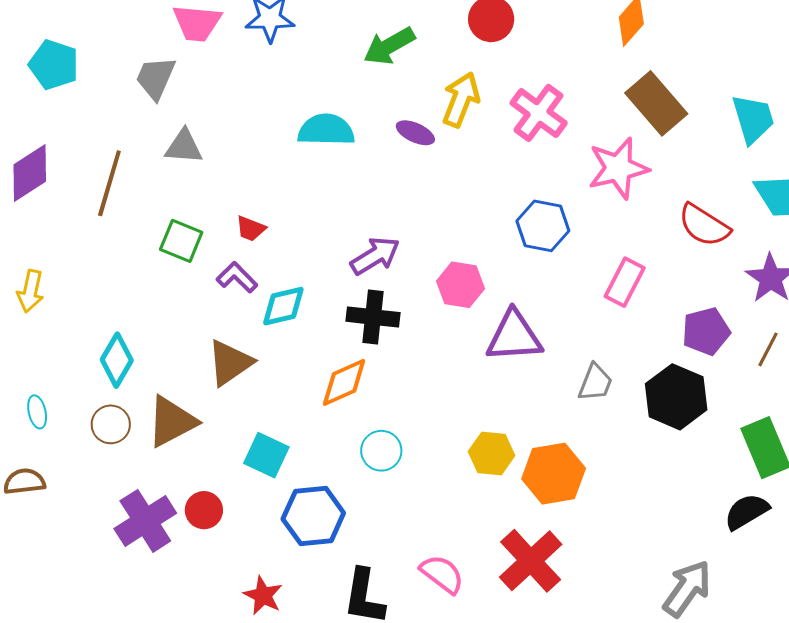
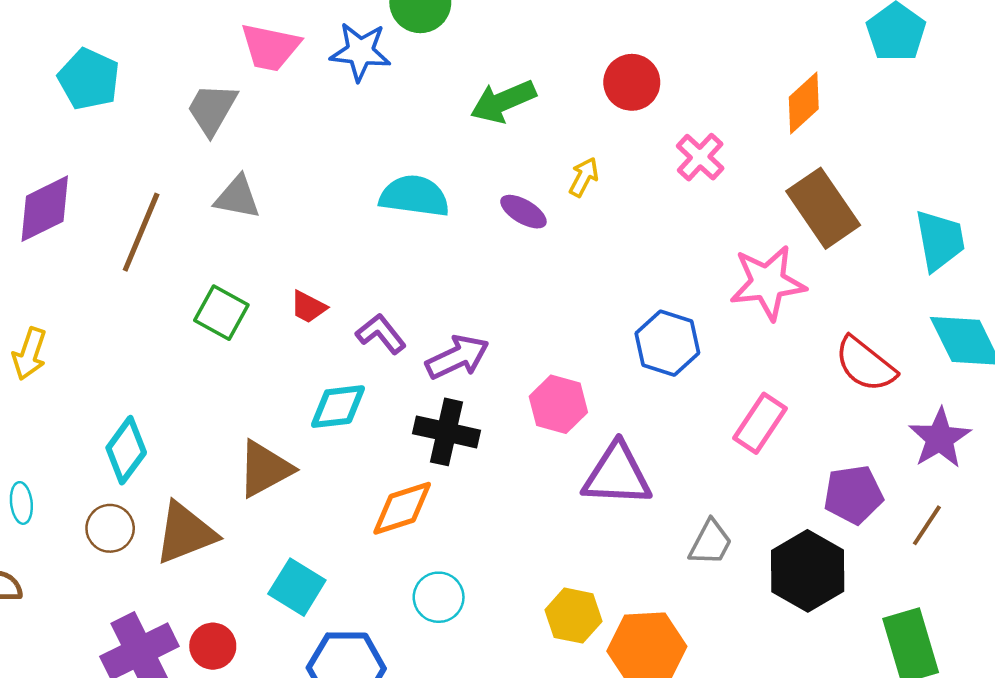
yellow arrow: (461, 100) -> (584, 177), size x0.6
pink cross: (539, 113) -> (700, 157), moved, size x0.7
purple L-shape: (237, 277) -> (381, 334), moved

